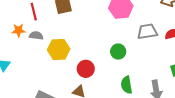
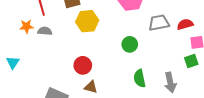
yellow hexagon: (59, 49) -> (87, 21), moved
red circle: (86, 69) -> (83, 65), moved

